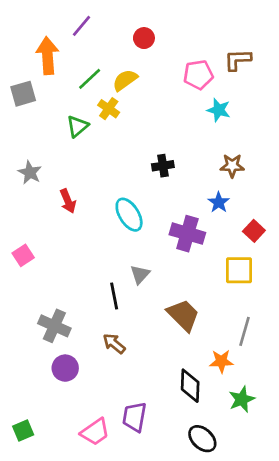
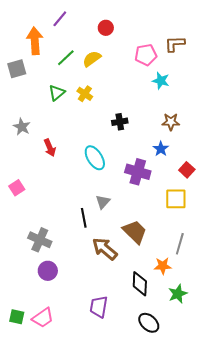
yellow cross: (109, 109) -> (85, 94), moved
brown arrow: (114, 344) -> (105, 249), moved, size x1.5
green square: (23, 431) -> (17, 317), turned 35
pink trapezoid: (95, 432) -> (43, 318), moved

